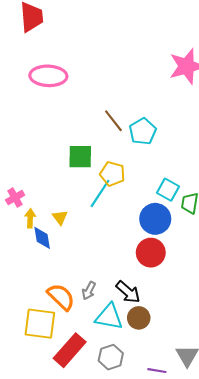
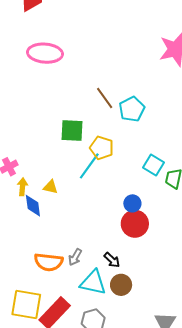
yellow triangle: (60, 217) -> (50, 187), turned -42
blue circle: (155, 219) -> (132, 203), moved, size x0.6
black arrow: (128, 292) -> (112, 260), size x0.7
orange semicircle: (61, 297) -> (49, 262), turned 140
yellow square: (40, 324) -> (26, 304), moved

